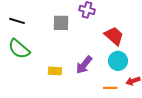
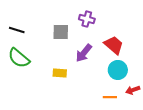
purple arrow: (84, 65) -> (84, 53), moved
yellow rectangle: (55, 71) -> (60, 73), moved

